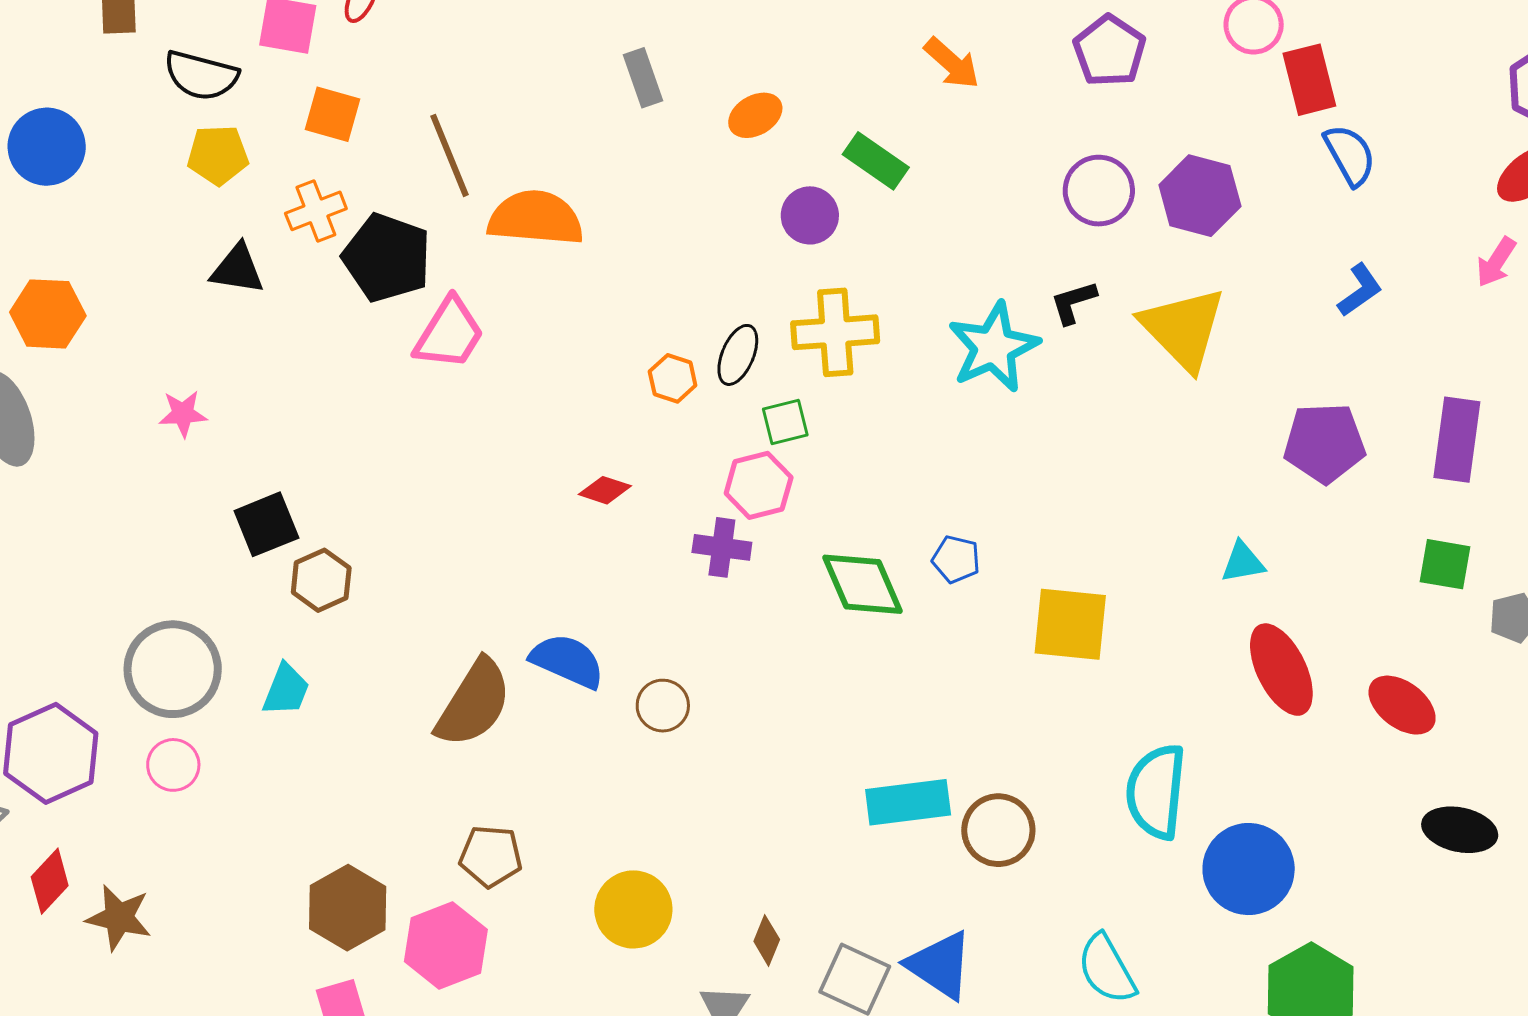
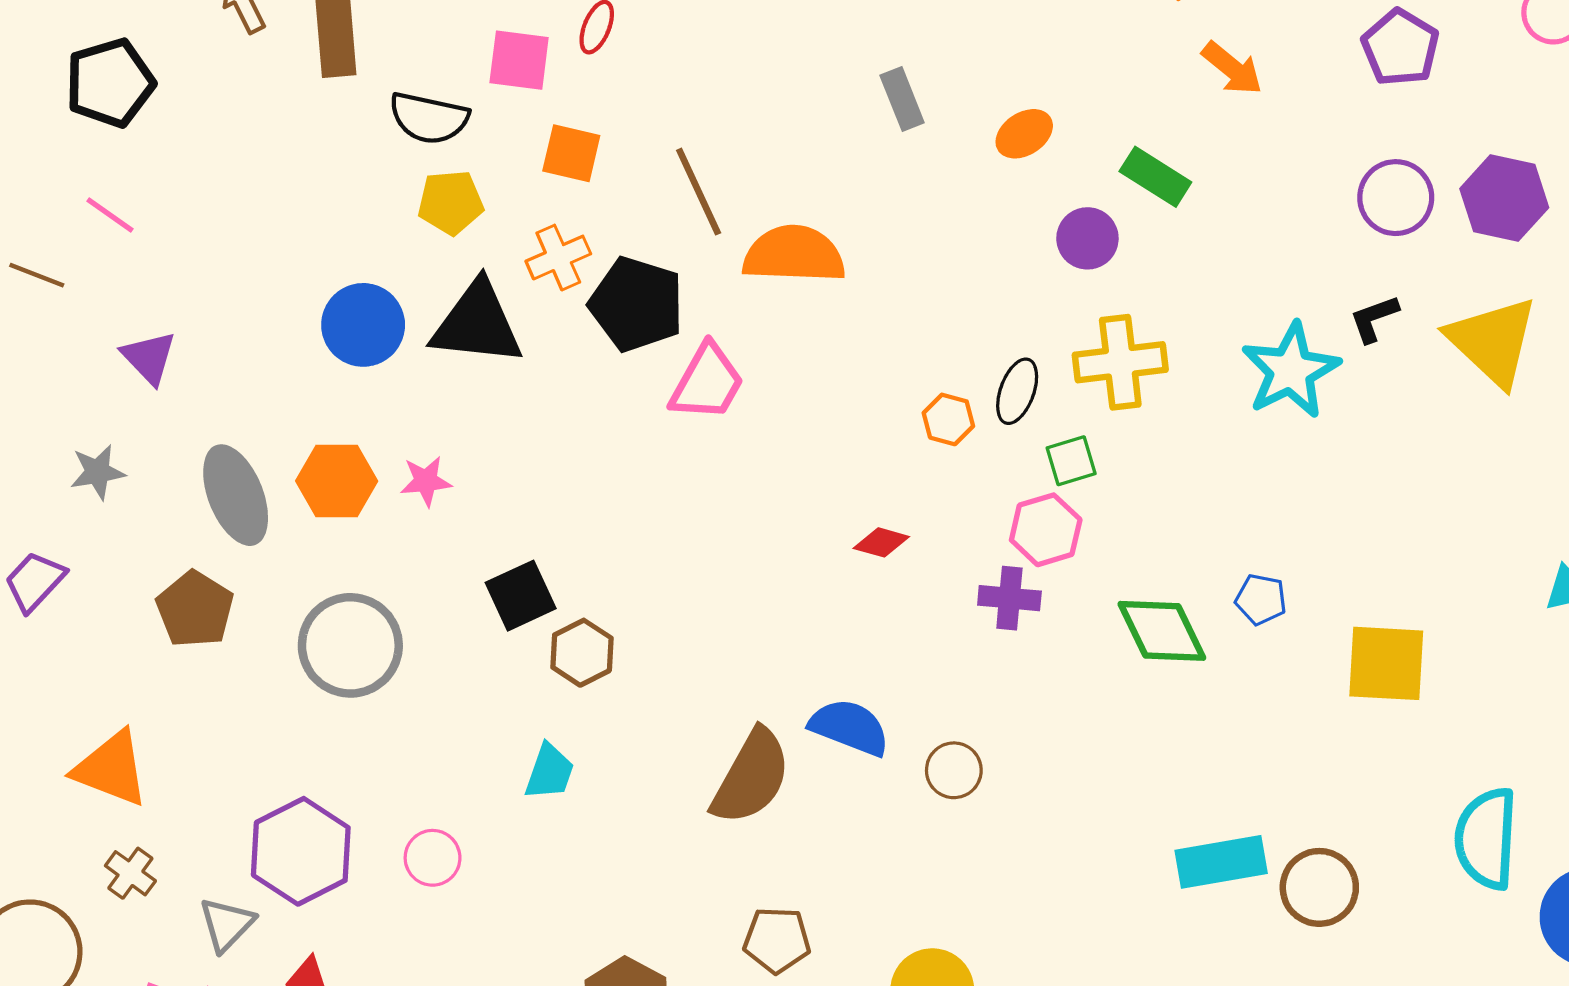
blue circle: (47, 147) -> (363, 325), moved
black triangle: (237, 269) -> (477, 324), size x1.6
orange hexagon: (48, 314) -> (337, 481), moved
gray circle: (173, 669) -> (350, 645), moved

